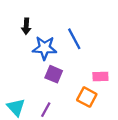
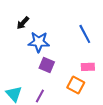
black arrow: (26, 26) -> (23, 23), turned 40
blue line: (74, 39) -> (85, 34), moved

